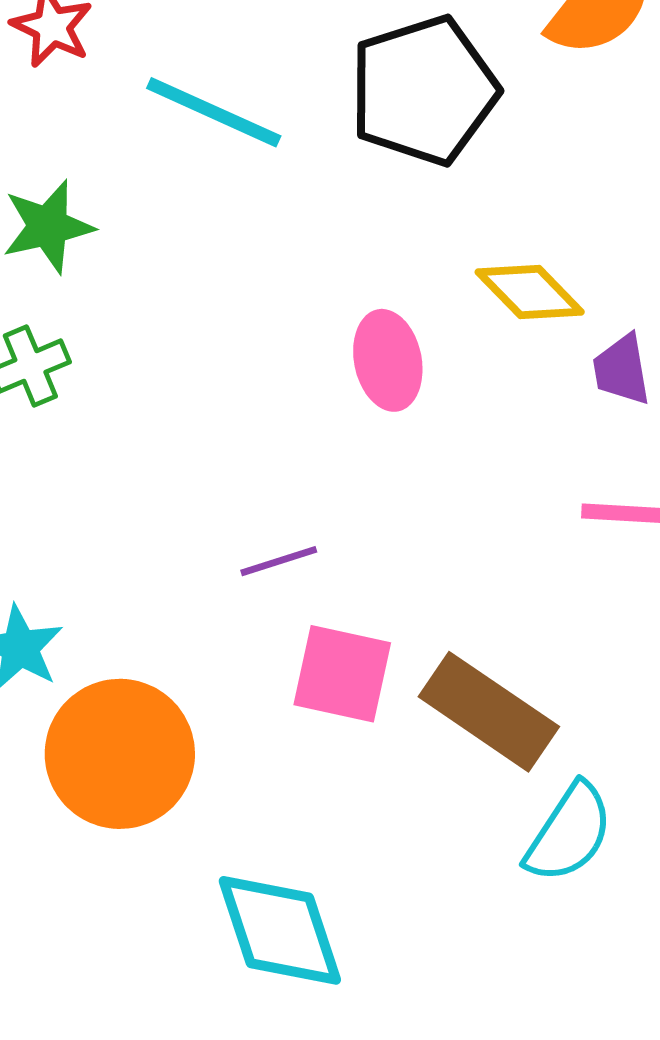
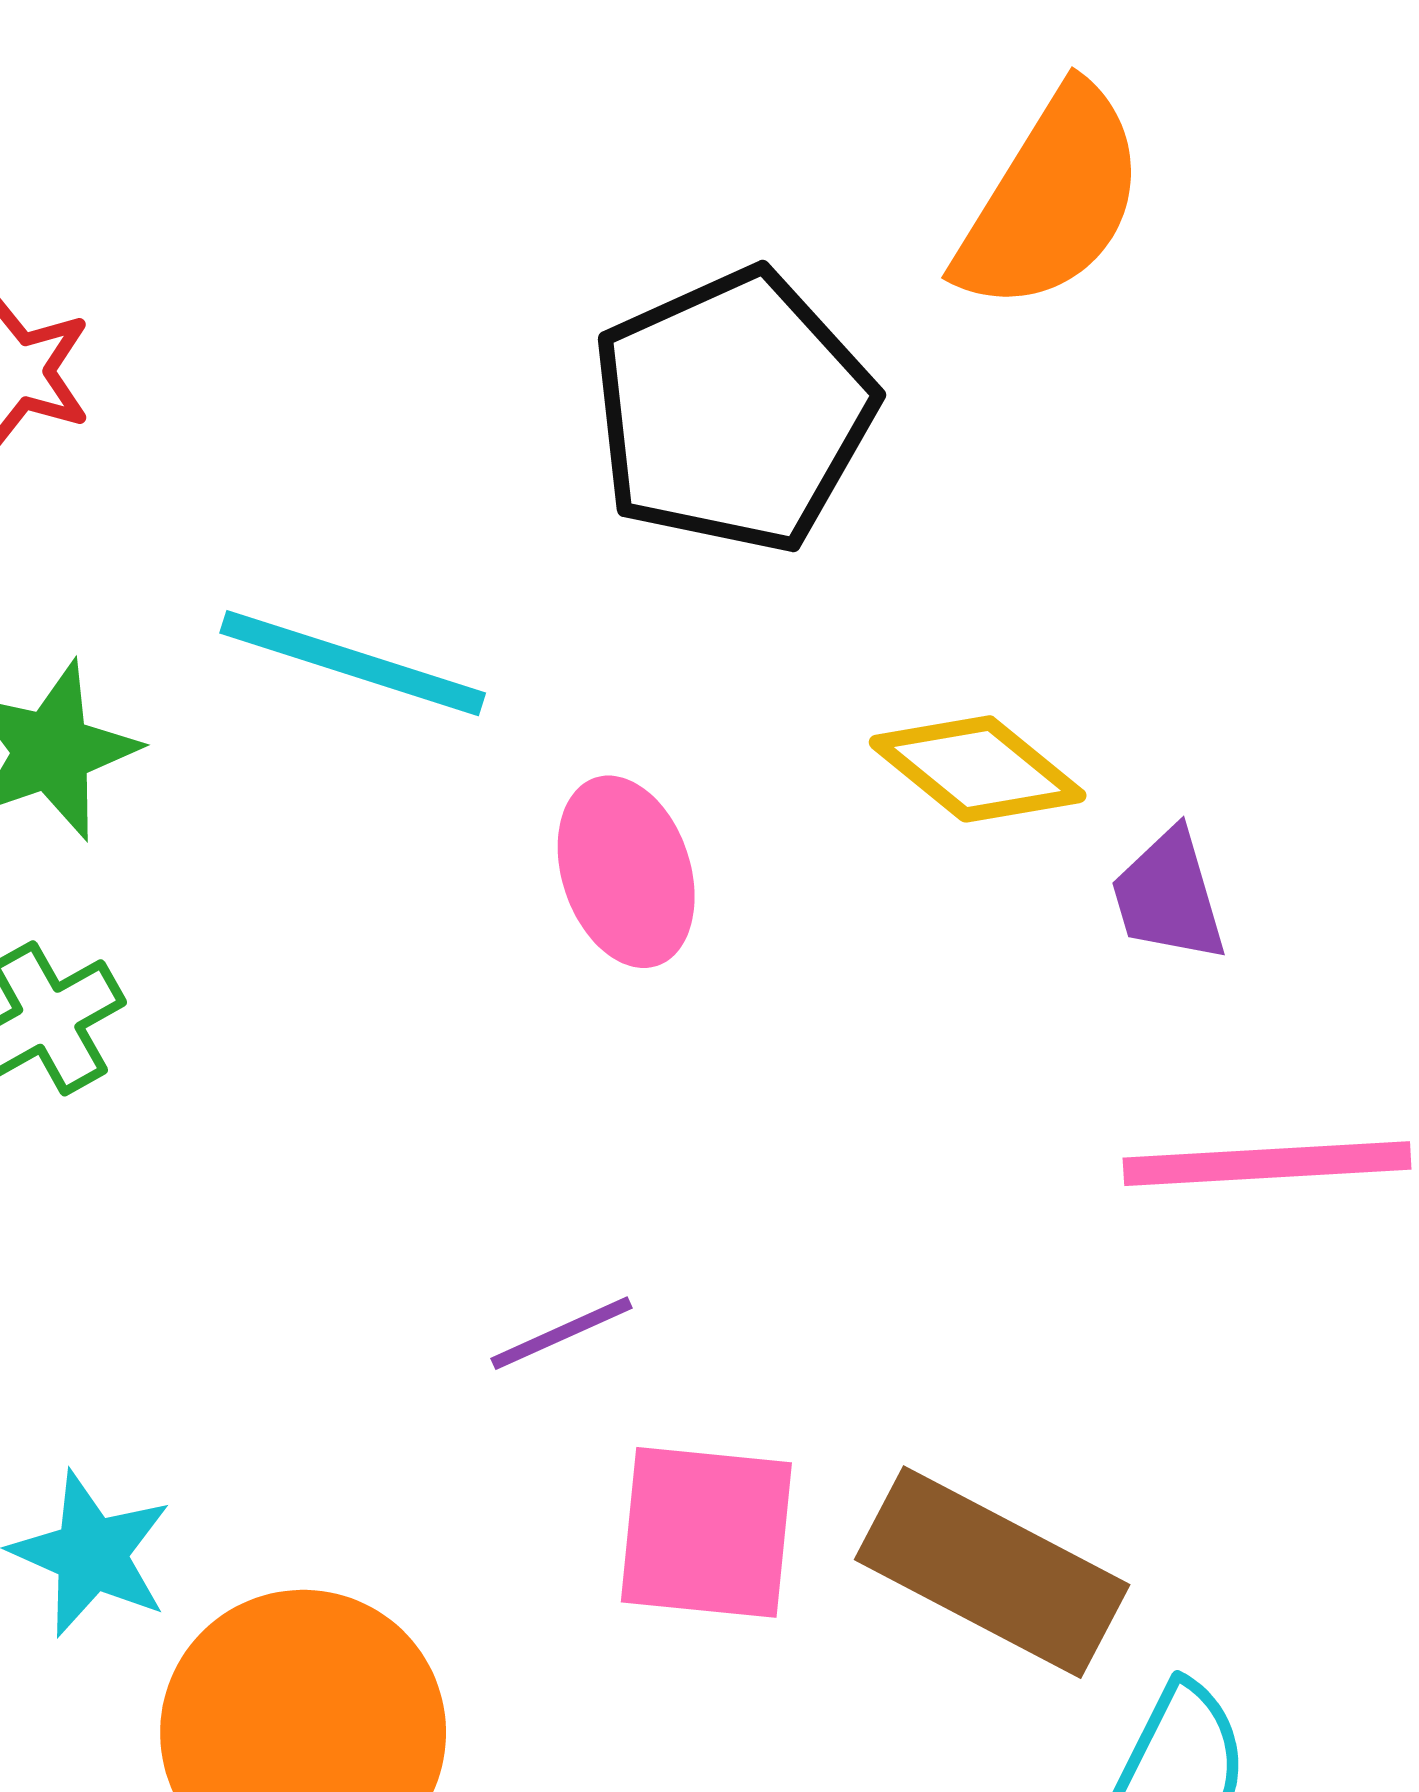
cyan line: (214, 112) -> (353, 663), moved
pink ellipse: (388, 360) -> (626, 872), moved

